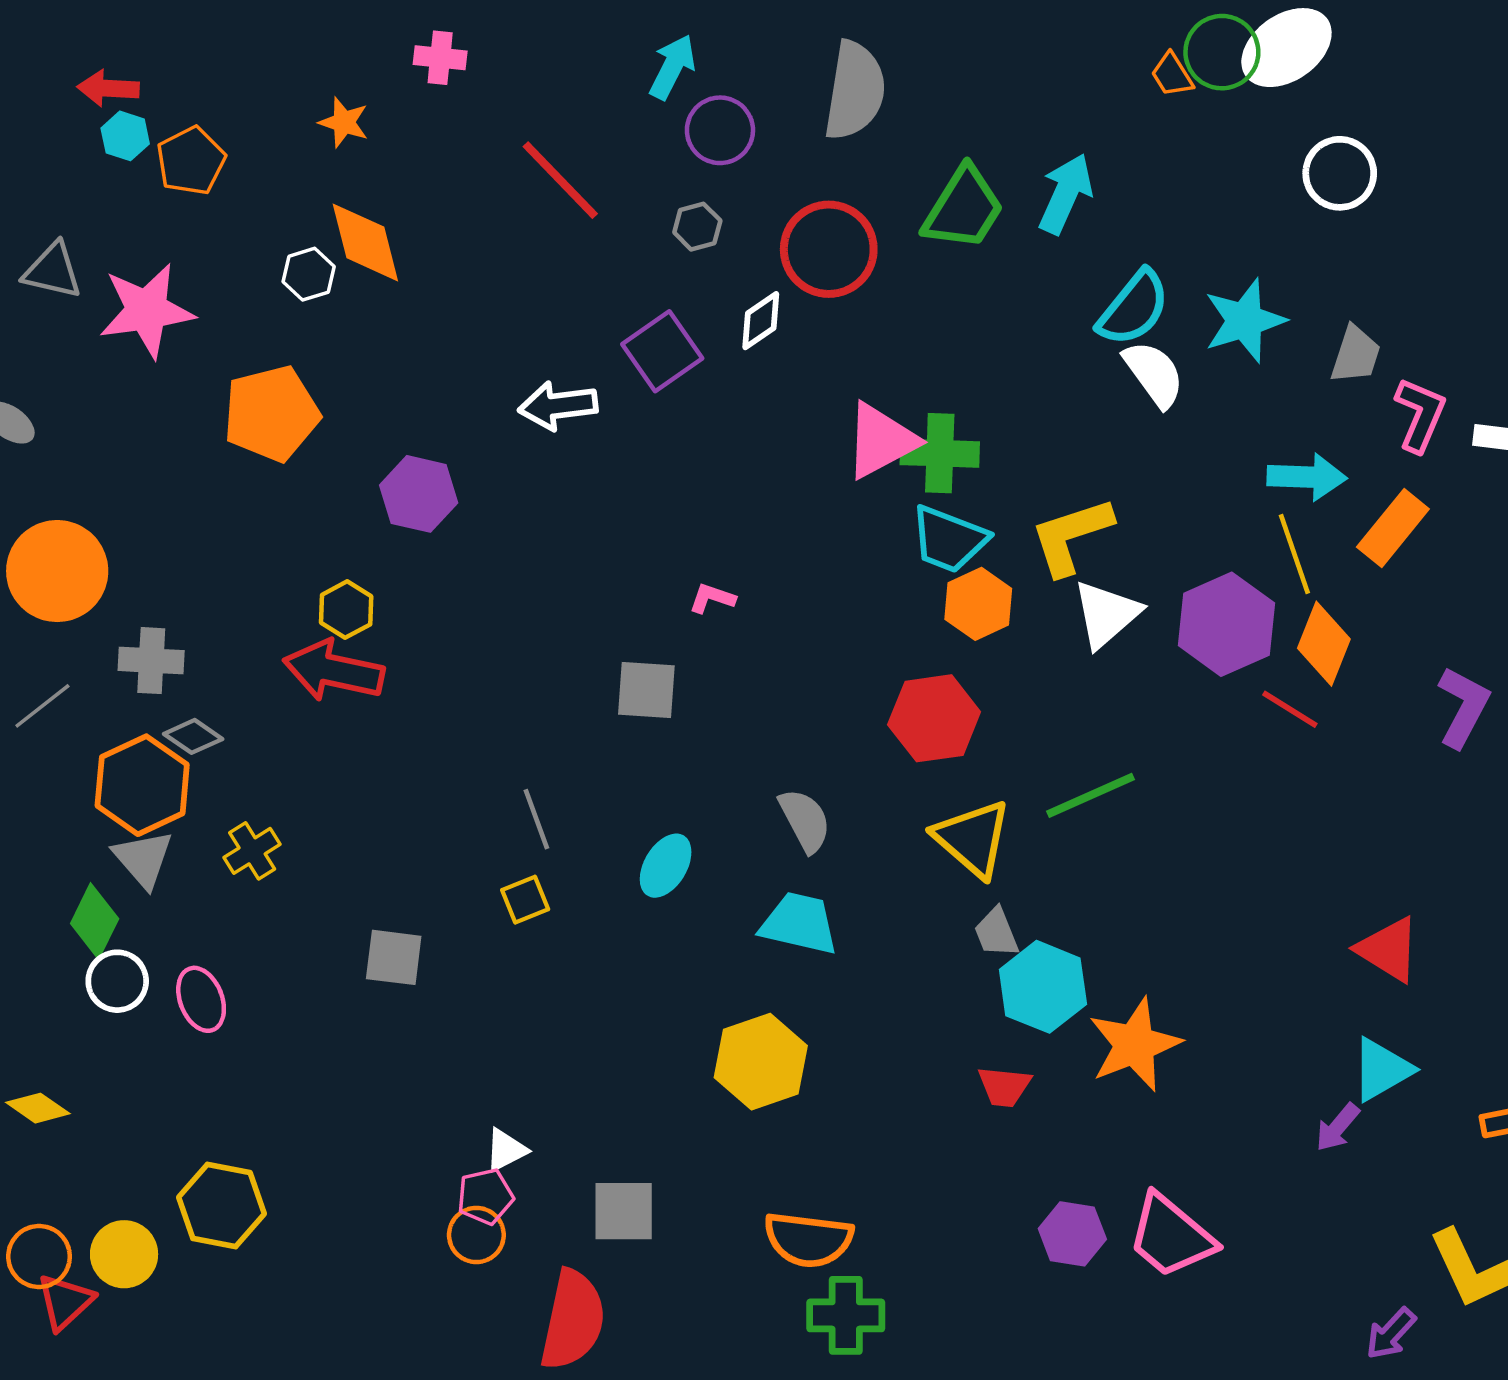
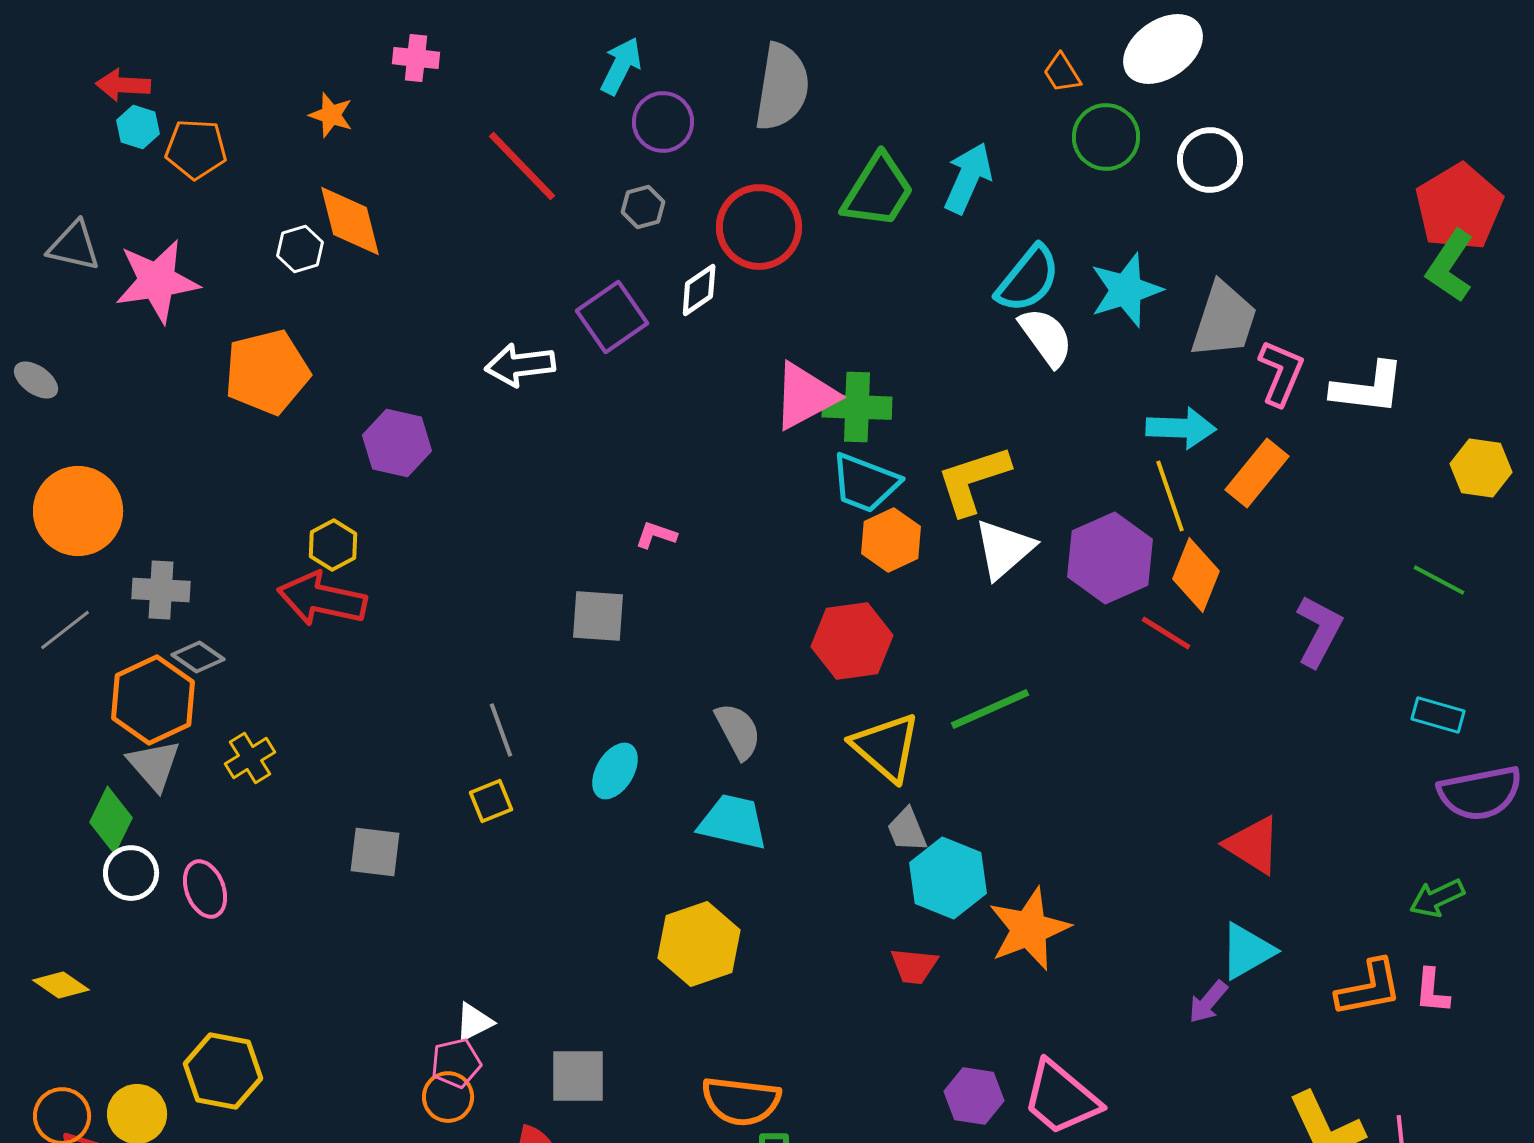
green circle: (1222, 52) -> (1106, 137), moved
orange pentagon: (191, 161) -> (196, 149), turned 30
gray trapezoid: (1356, 355) -> (1224, 320), size x1.5

